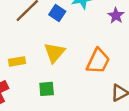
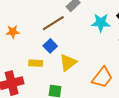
blue square: (57, 13) -> (50, 46), moved

